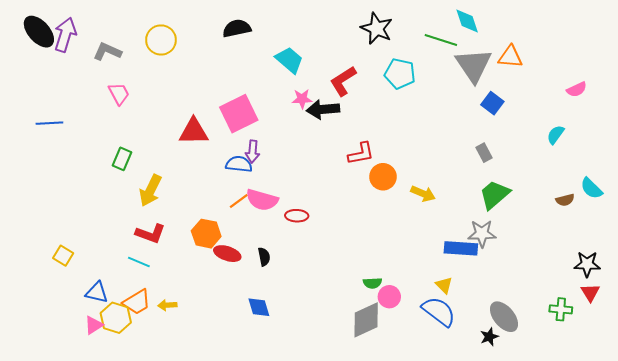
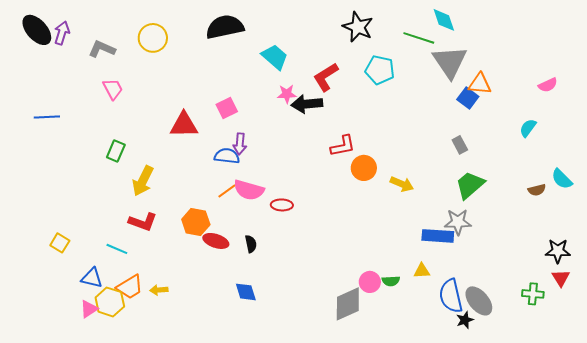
black semicircle: (237, 28) -> (225, 27), size x1.4
purple arrow: (65, 35) -> (62, 33), size x0.7
orange triangle: (510, 57) -> (480, 84), moved
pink square: (239, 114) -> (227, 108), size x0.6
cyan line: (139, 262) -> (117, 249), moved
green semicircle: (372, 283) -> (391, 281), moved
yellow triangle: (444, 285) -> (422, 271), turned -48
blue semicircle: (439, 311) -> (451, 296), moved, turned -140

